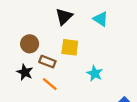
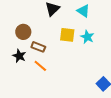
yellow square: (70, 47) -> (67, 35), moved
cyan star: (95, 73) -> (87, 37), moved

